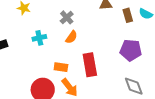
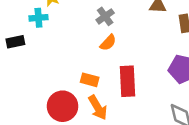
cyan cross: (39, 38) -> (38, 18), moved

